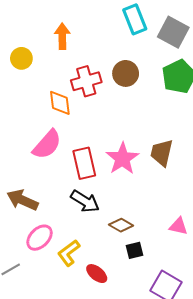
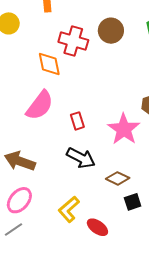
red cross: (86, 81) -> (73, 41), turned 36
pink star: (122, 159) -> (124, 129), moved
red rectangle: (84, 163) -> (77, 121), size x0.6
pink ellipse: (40, 238) -> (19, 200), moved

